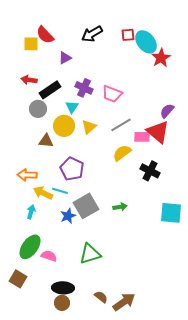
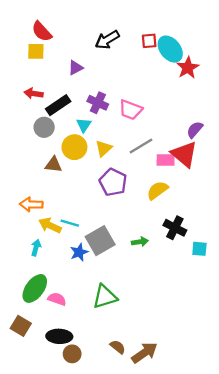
red semicircle: (45, 35) -> (42, 32), moved
yellow semicircle: (122, 153) -> (157, 190), moved
purple pentagon: (72, 169) -> (113, 182), moved
black cross: (150, 171) -> (175, 228), moved
cyan square: (171, 213) -> (199, 249), size x0.6
black ellipse: (63, 288) -> (59, 336), moved

